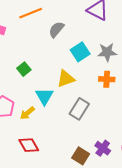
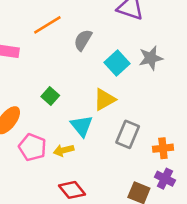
orange cross: (107, 79) -> (163, 148), moved
yellow arrow: (27, 113) -> (64, 150), turned 35

